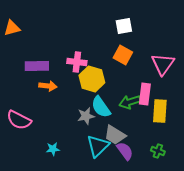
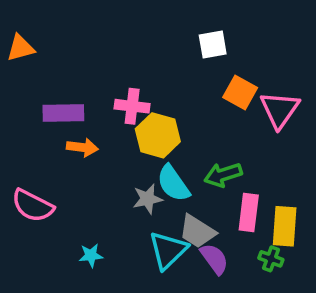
orange square: (123, 55) -> (240, 92), moved
pink rectangle: (145, 94) -> (249, 213), moved
yellow rectangle: (160, 111) -> (285, 226), moved

